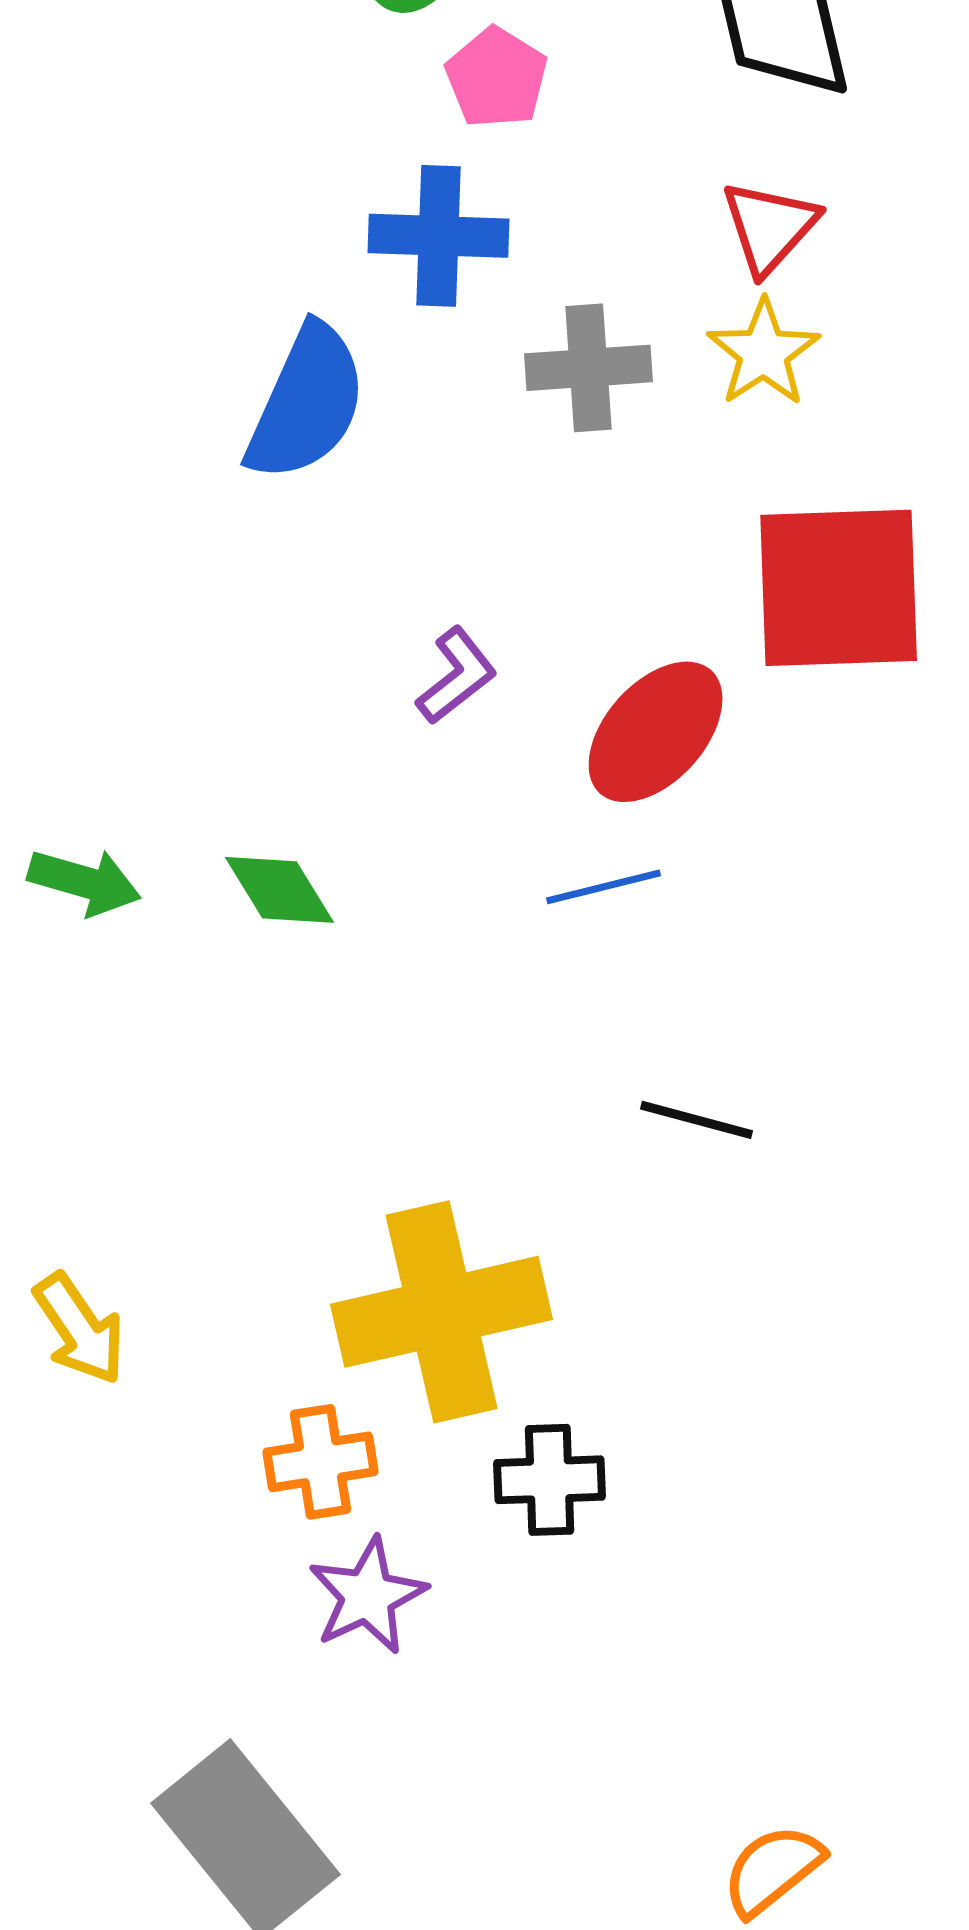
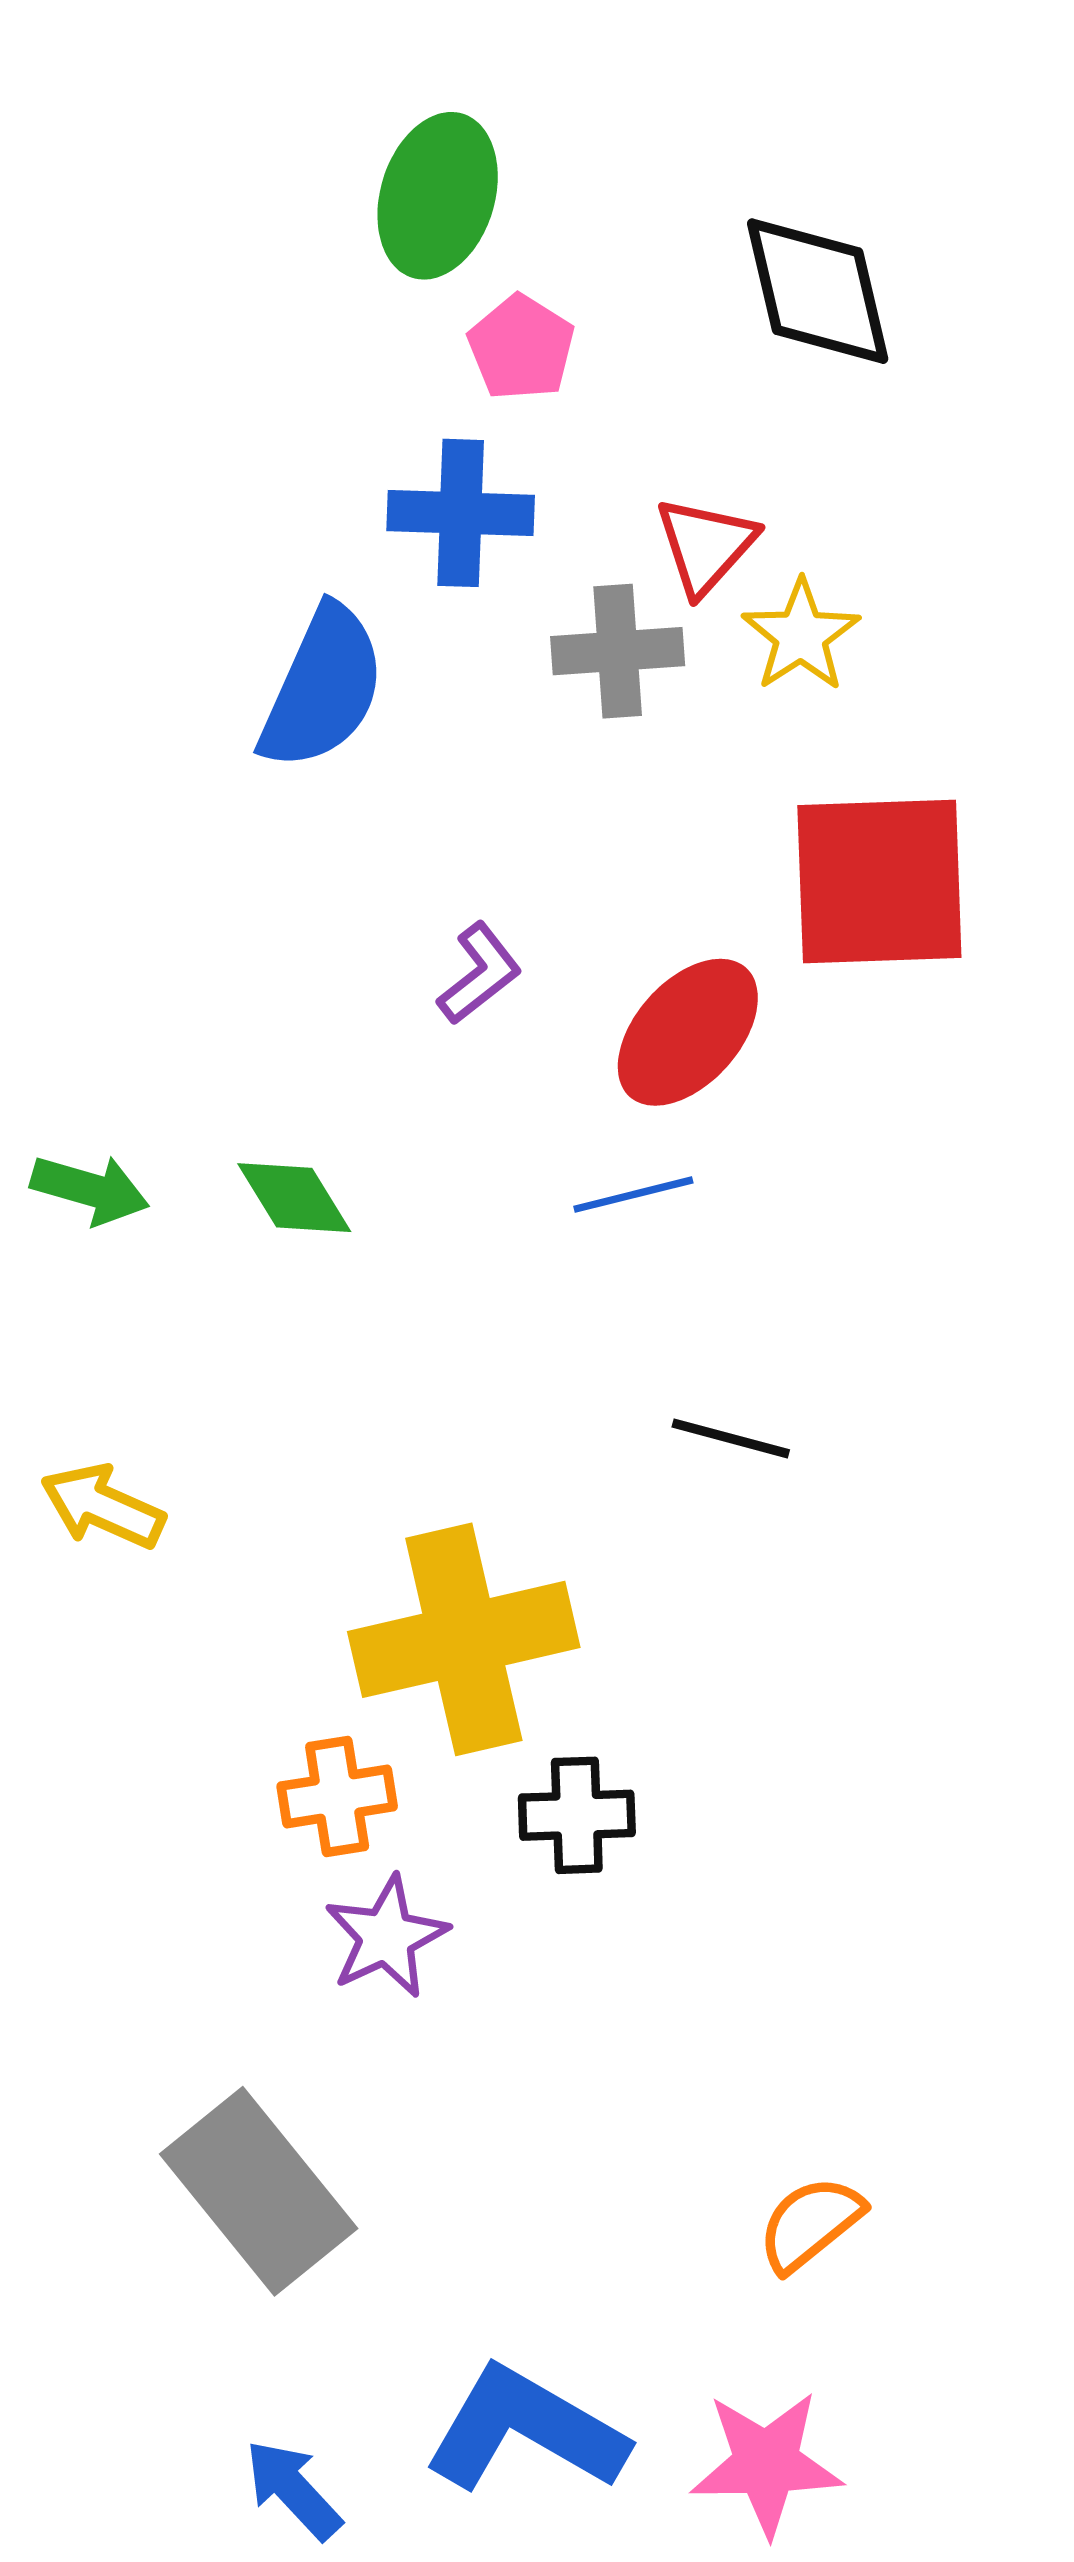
red triangle: (770, 227) -> (706, 545), moved
yellow arrow: (80, 1329) -> (103, 1506), moved, turned 148

